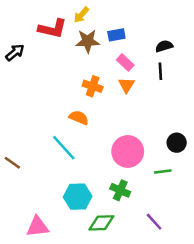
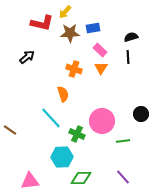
black arrow: (15, 52) -> (27, 57), moved
orange semicircle: (79, 118) -> (63, 94), turned 49
green line: (163, 172) -> (123, 141), moved
green cross: (120, 190) -> (77, 134), moved

